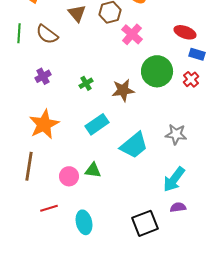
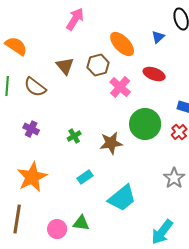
red ellipse: (185, 32) -> (154, 74), moved
purple cross: (43, 76) -> (31, 129), turned -35
cyan rectangle: (97, 124) -> (85, 177), size x0.7
gray star: (176, 134) -> (174, 178), moved, turned 30

